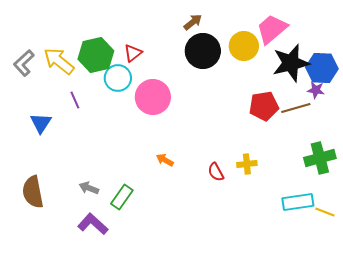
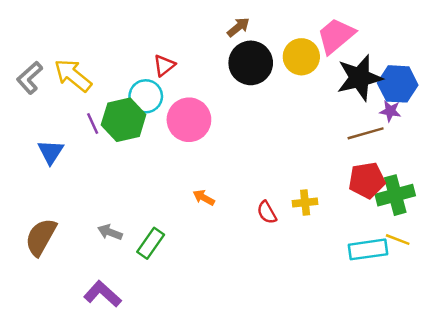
green hexagon: (96, 55) -> (124, 120), moved
red pentagon: (264, 106) -> (367, 180), moved
brown semicircle: (33, 192) -> (41, 237), turned 40
yellow line: (325, 212) -> (398, 240), moved
purple L-shape: (93, 224) -> (103, 294), moved

